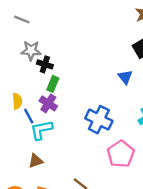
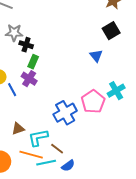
blue cross: (99, 120) -> (65, 113), moved, turned 35
cyan L-shape: (41, 130) -> (38, 138), moved
pink pentagon: (121, 154) -> (93, 102), moved

